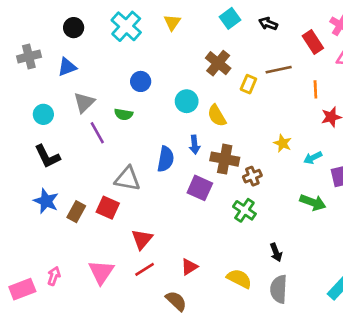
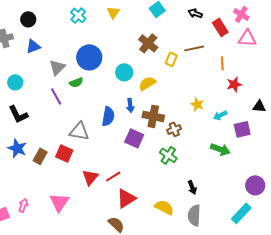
black arrow: (268, 24) -> (195, 13), moved
cyan cross: (126, 26) -> (78, 15), size x0.7
black circle: (74, 28) -> (28, 19), moved
blue circle: (141, 81) -> (89, 57), size x1.6
gray triangle: (84, 103) -> (57, 67), moved
green semicircle: (124, 114) -> (76, 82), turned -32
yellow semicircle: (217, 116) -> (147, 83), turned 90
red triangle: (189, 267) -> (126, 198), size x1.5
red line: (145, 269) -> (113, 176), moved

